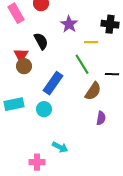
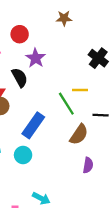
purple star: (69, 24) -> (36, 58), moved
black cross: (110, 24) -> (98, 58), turned 30
yellow line: (91, 42) -> (80, 90), moved

